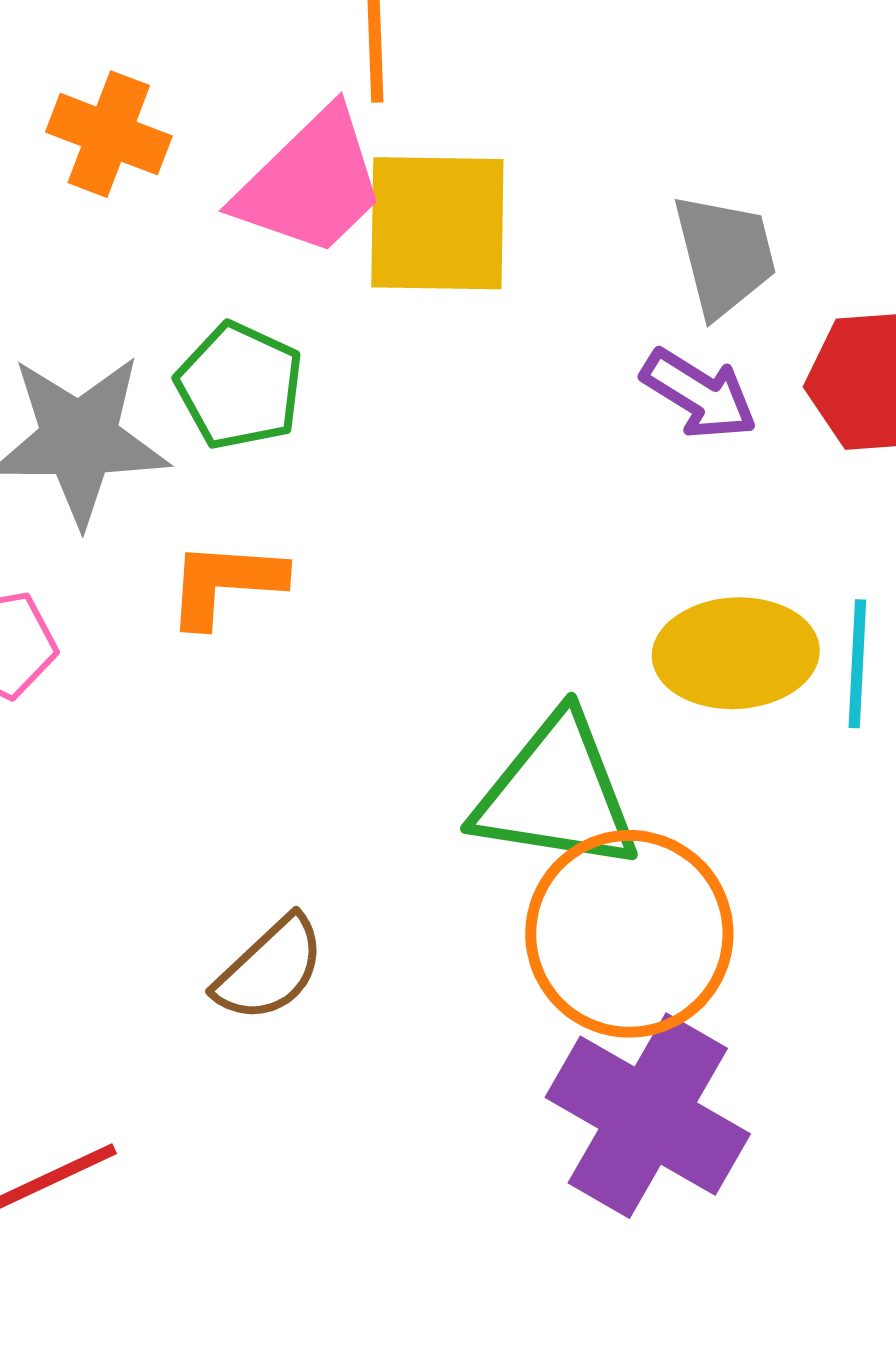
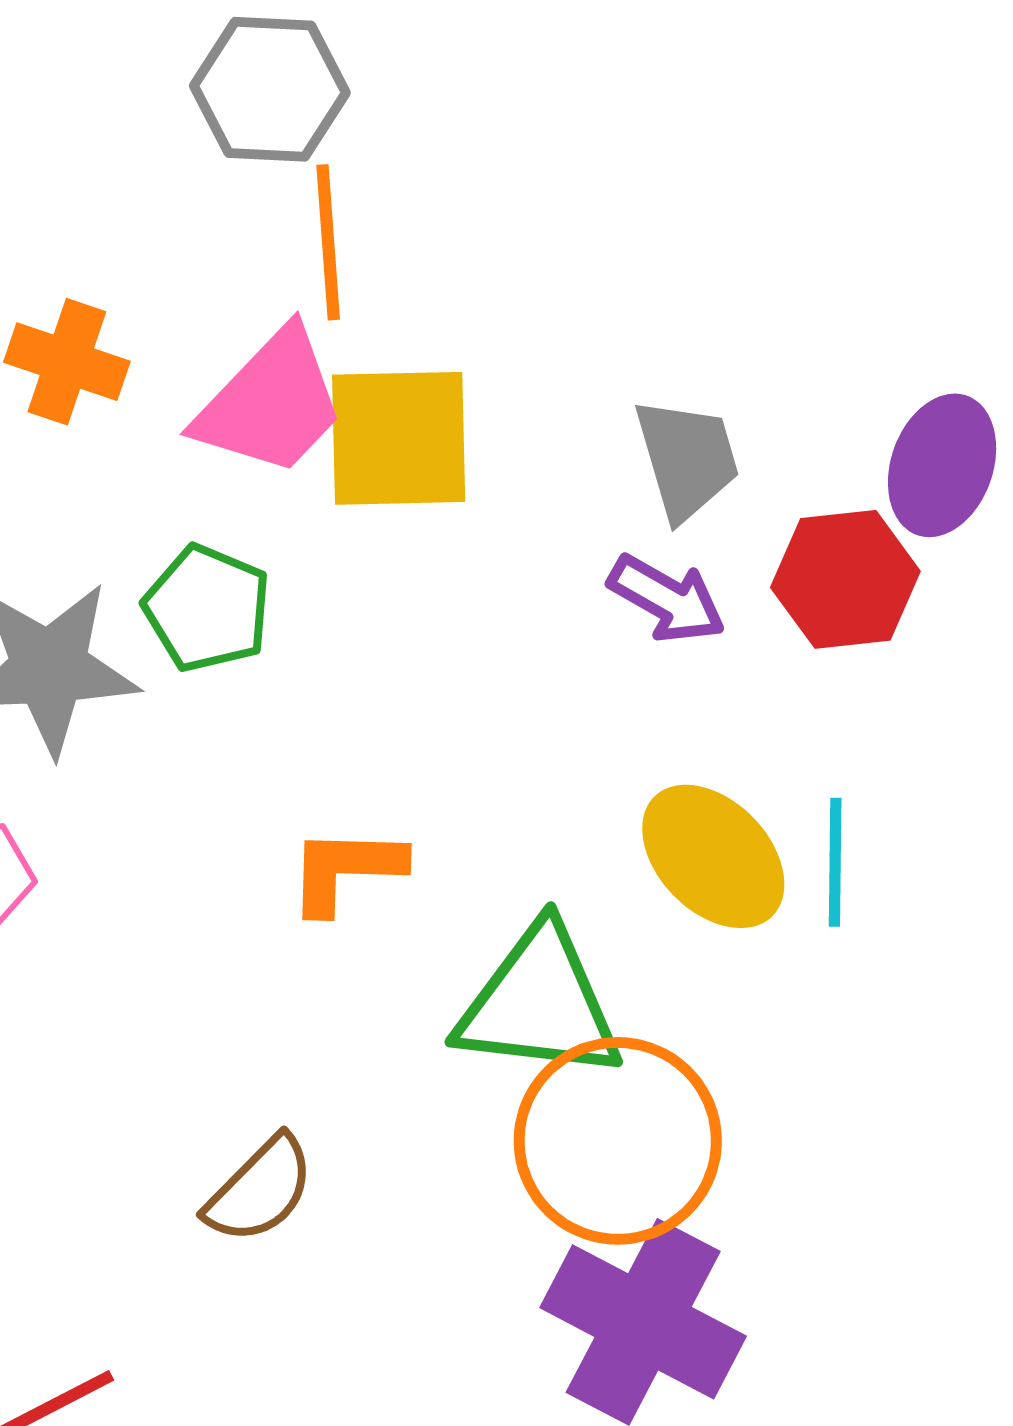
orange L-shape: (225, 583) -> (346, 870), moved
yellow ellipse: (736, 653) -> (713, 856), turned 51

